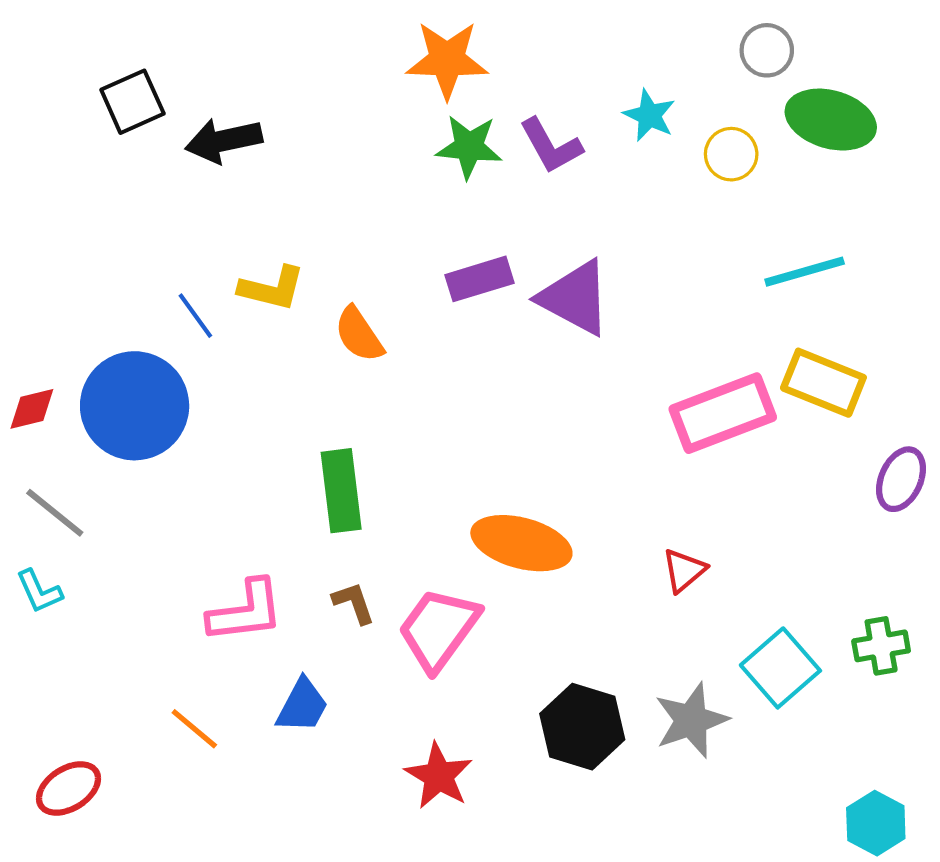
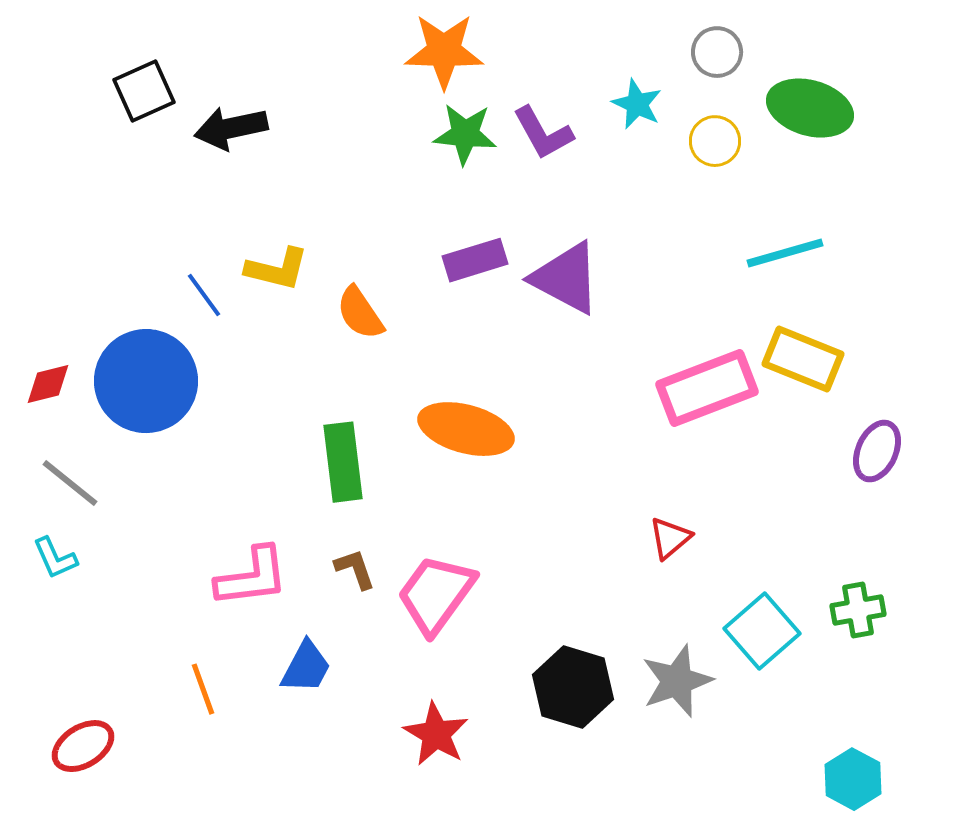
gray circle: (767, 50) -> (717, 52), moved
orange ellipse: (521, 543) -> (466, 429), moved
orange line: (194, 729) -> (203, 689), turned 30

